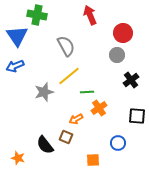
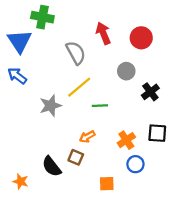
red arrow: (90, 15) -> (103, 33), moved
gray circle: (117, 55) -> (126, 71), moved
blue arrow: (15, 66) -> (17, 76), turned 60
orange cross: (99, 108) -> (126, 140), moved

